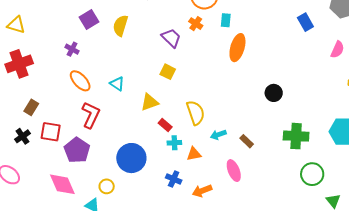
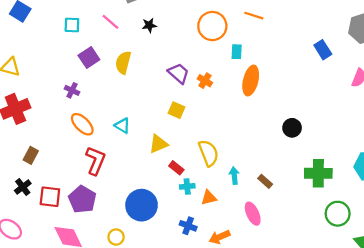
orange cross: (196, 24) -> (205, 81), moved
red square: (51, 132) -> (50, 197), moved
cyan arrow: (218, 135) -> (234, 176), turned 105

